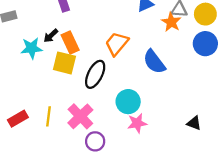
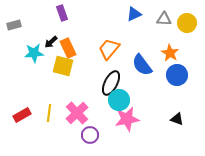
orange star: (171, 22) -> (170, 53), moved
blue circle: (205, 44) -> (177, 75), moved
black ellipse: (95, 74) -> (111, 83), moved
pink star: (137, 123) -> (127, 119), size x1.4

